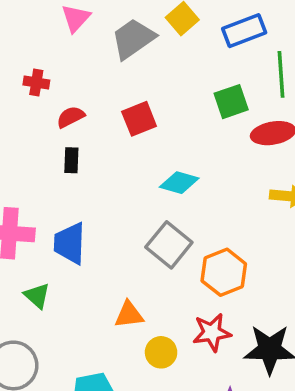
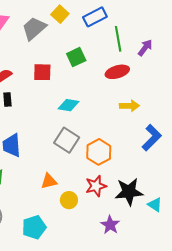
green square: (231, 102) -> (76, 57), moved
red square: (139, 119) -> (42, 72), turned 30

